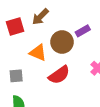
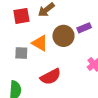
red semicircle: (59, 75) -> (51, 77), moved
gray square: (16, 76) -> (21, 53), moved

